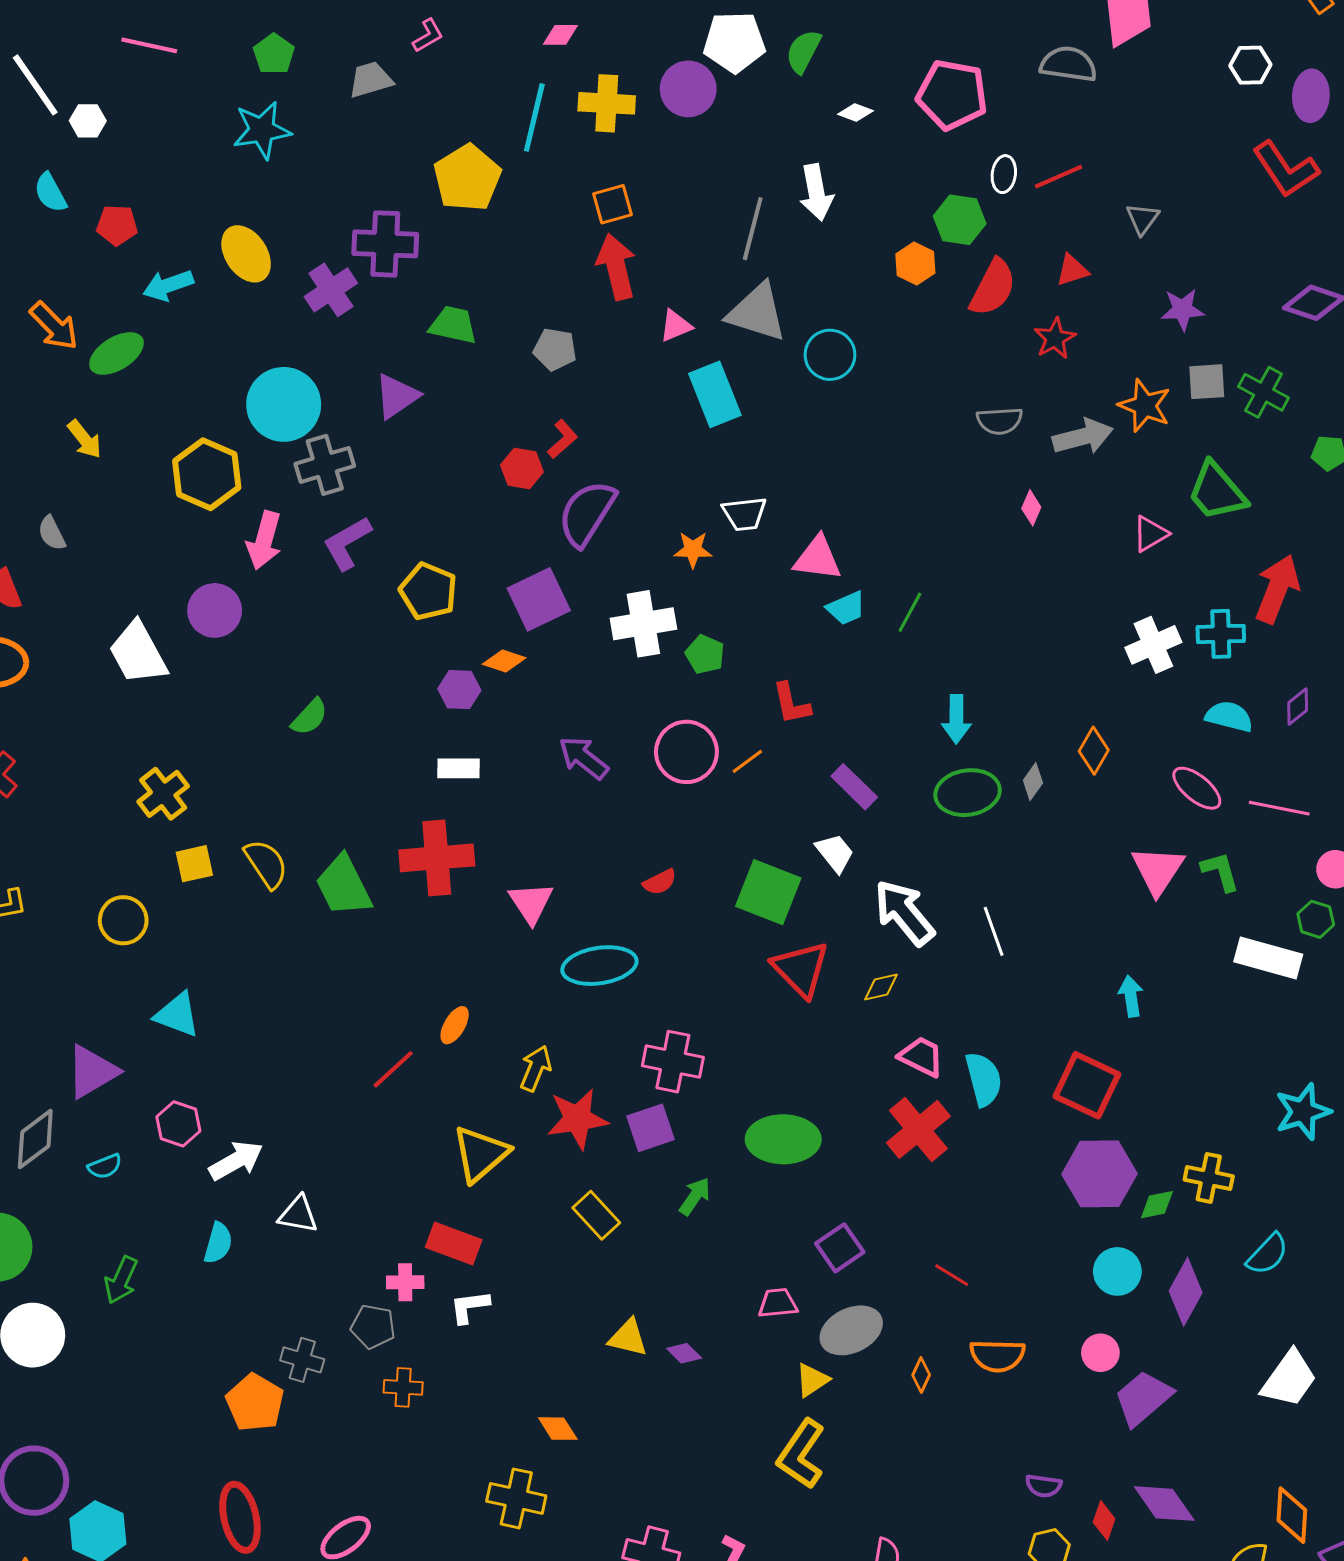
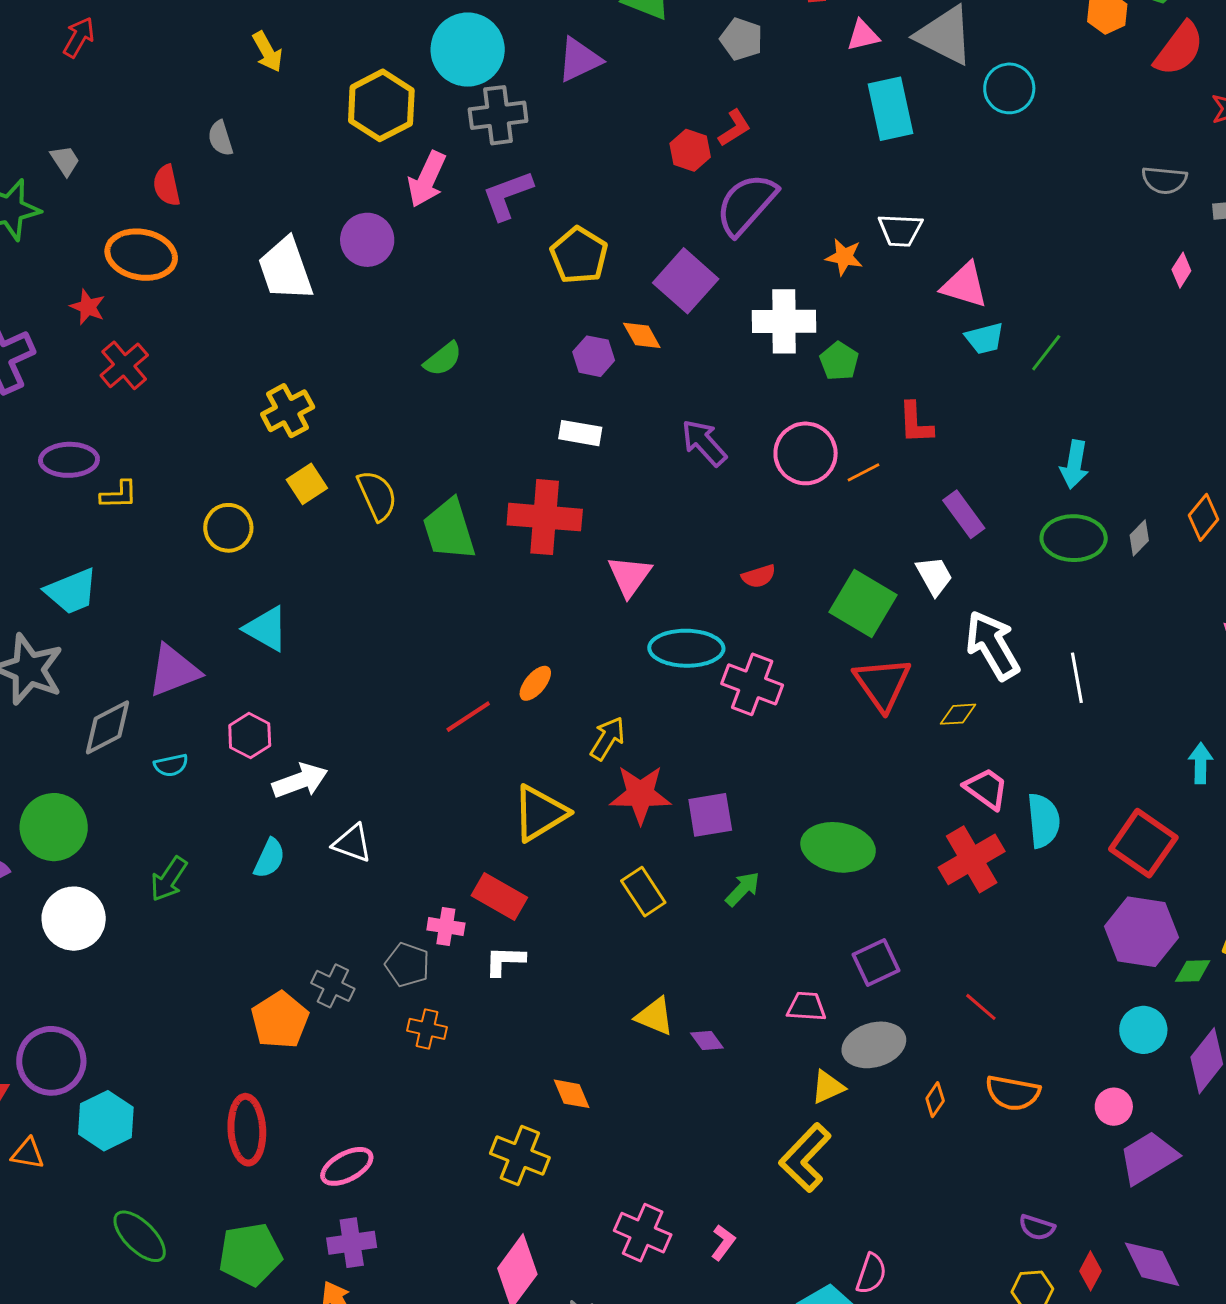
purple square: (539, 599) -> (686, 281), turned -32
orange diamond: (504, 661) -> (642, 335), turned 33
yellow square: (194, 864) -> (307, 484), turned -30
pink cross: (673, 1062) -> (752, 684), moved

